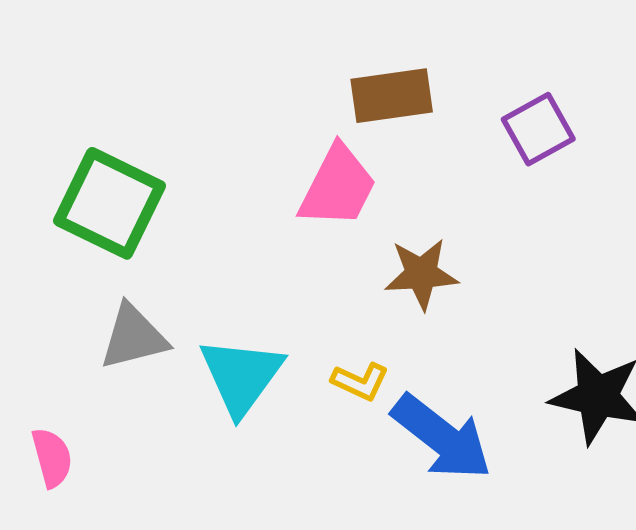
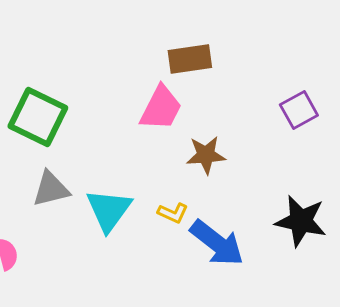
purple square: (538, 129) -> (299, 110), moved

